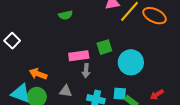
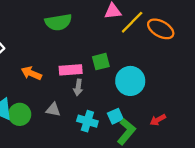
green semicircle: (66, 15) -> (58, 22), size x1.6
orange arrow: (38, 74) -> (31, 73), moved
cyan square: (120, 94) -> (115, 116), turned -32

